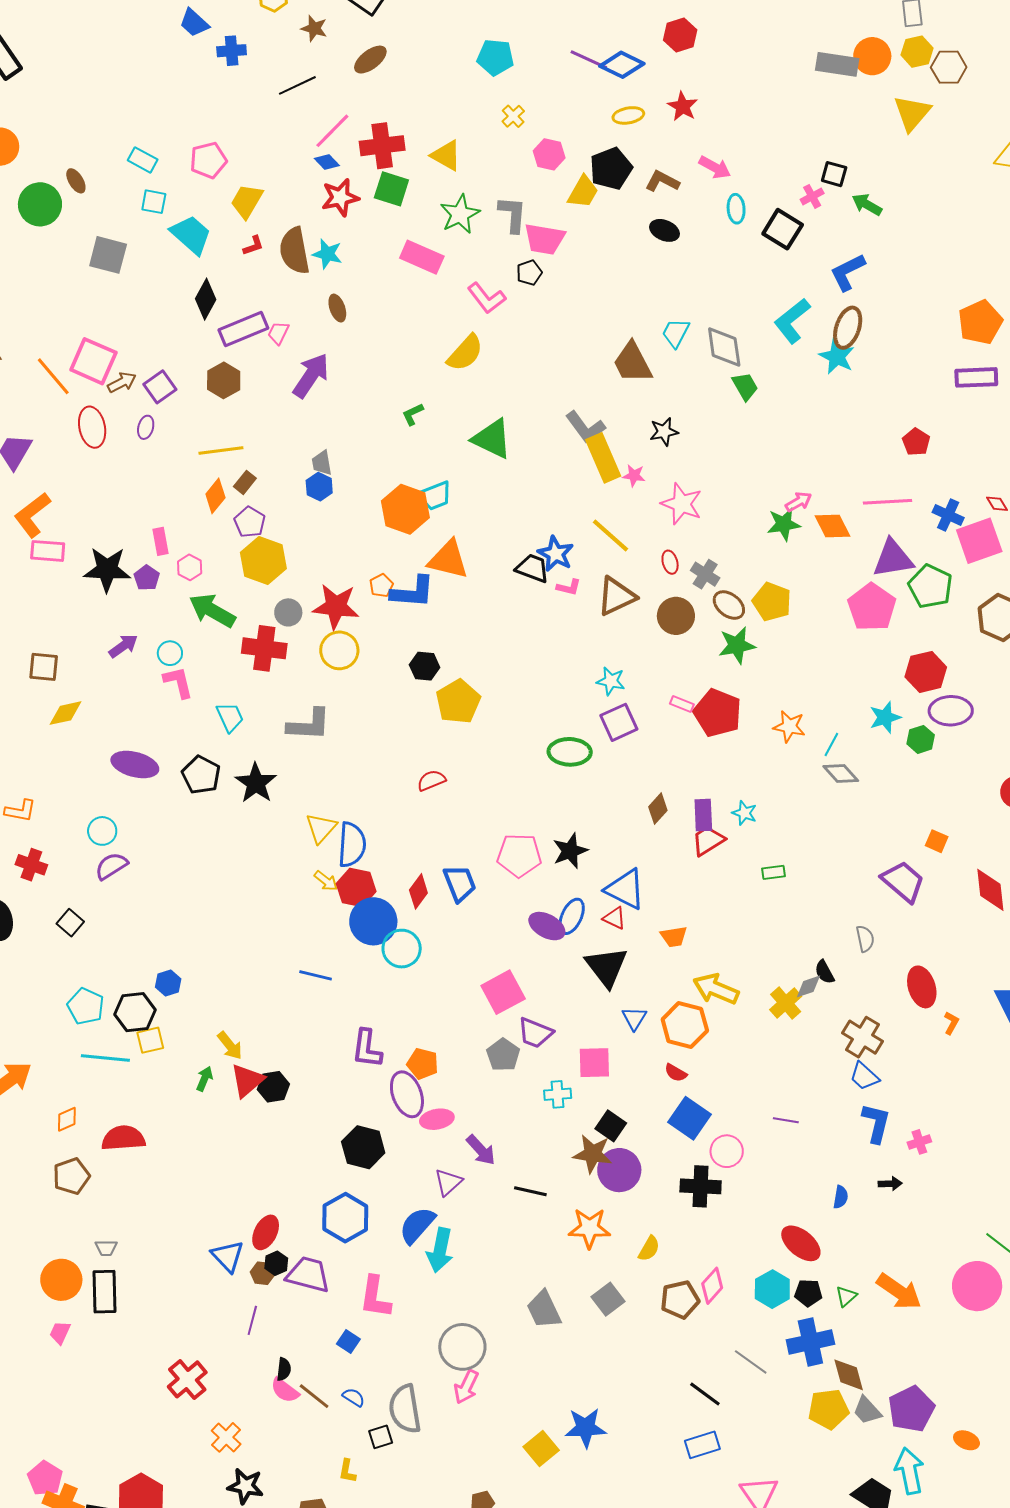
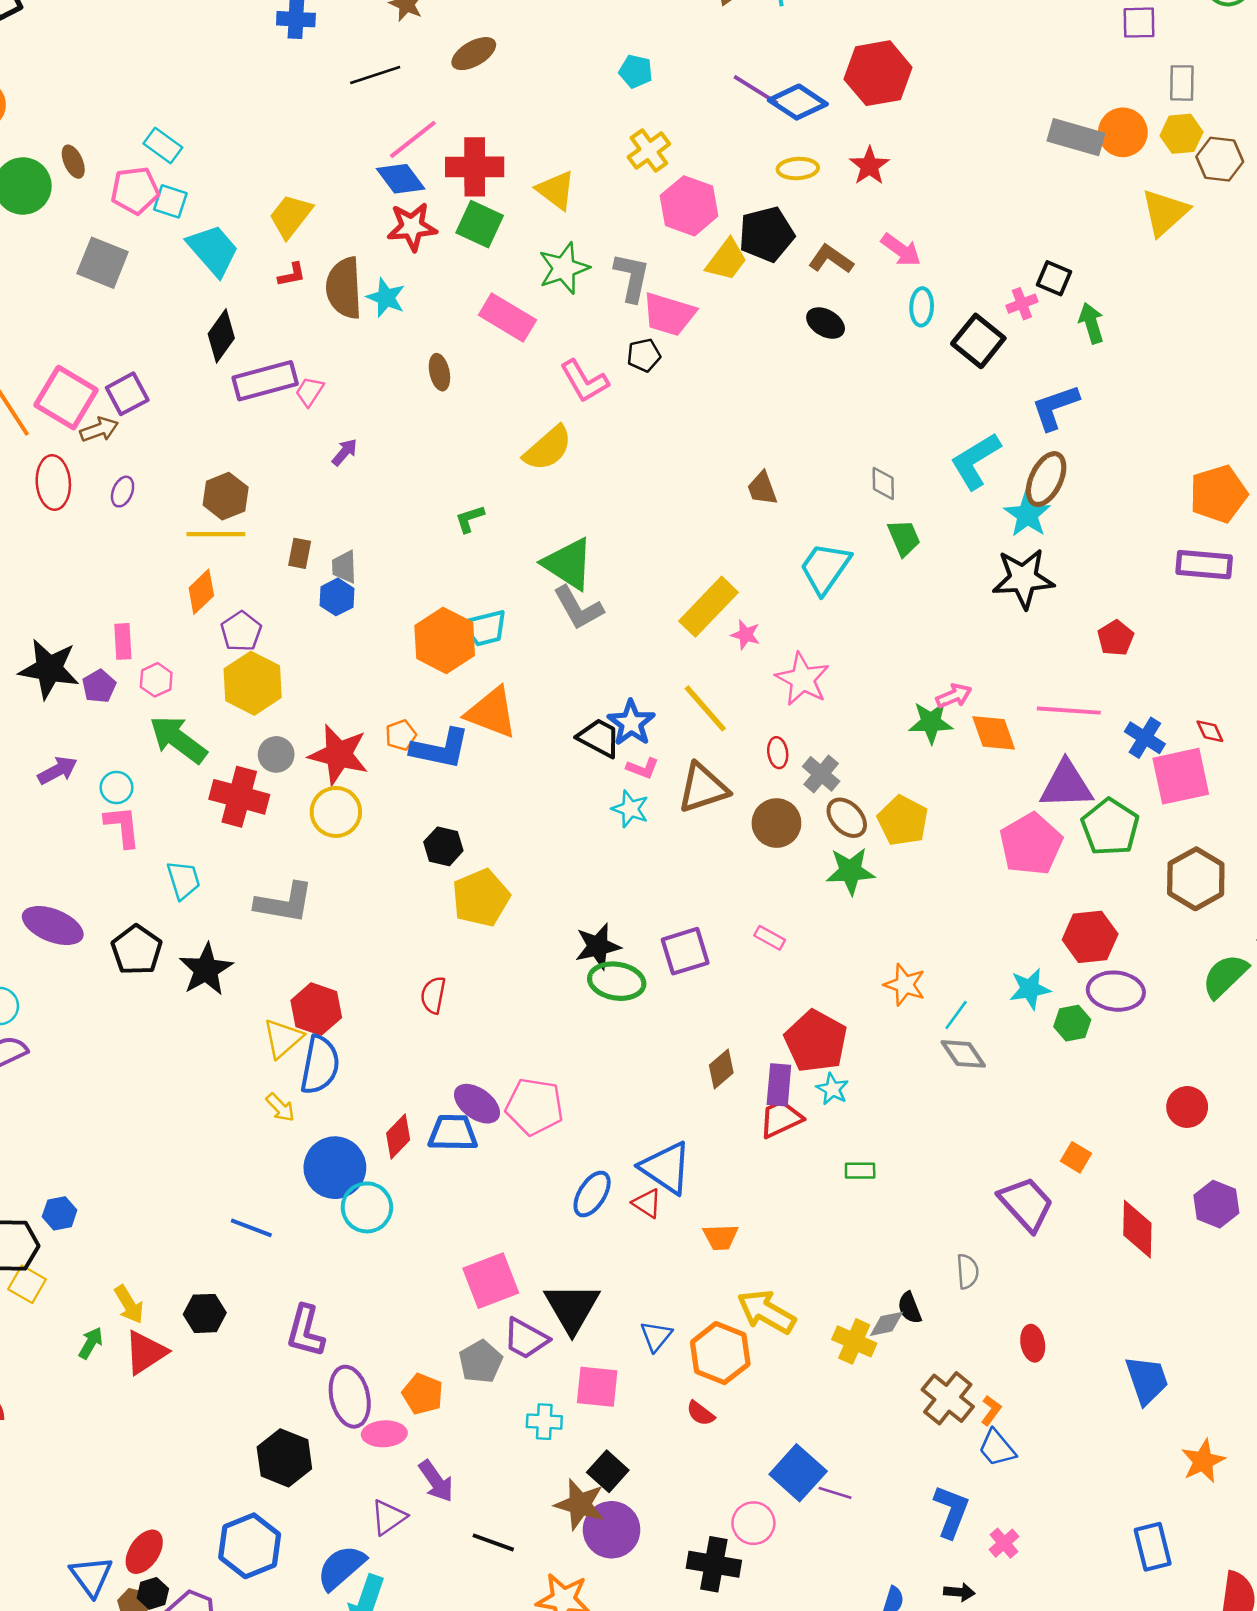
red hexagon: (680, 35) -> (878, 73), size x1.5
cyan pentagon: (495, 57) -> (636, 71), size x0.7
yellow cross: (513, 116) -> (649, 151), size x1.4
pink hexagon: (549, 154) -> (689, 206), size x1.4
pink pentagon: (208, 160) -> (135, 190), moved
blue diamond: (327, 162) -> (401, 179), size x1.5
green arrow: (867, 205) -> (1091, 323), turned 36
brown ellipse: (337, 308) -> (439, 372), moved
cyan trapezoid: (676, 333) -> (825, 568), moved, size x1.4
gray diamond: (724, 347) -> (883, 483), size x0.6
brown trapezoid: (632, 363) -> (762, 488), size x0.6
purple arrow: (311, 376) -> (345, 452), size x0.5
brown hexagon: (224, 380) -> (226, 496), moved
purple square: (160, 387) -> (127, 394), moved
gray L-shape: (585, 427) -> (578, 608), moved
black star: (664, 432) -> (1023, 579), moved, size x1.6
yellow rectangle: (603, 458) -> (708, 607), turned 60
brown rectangle: (245, 482) -> (300, 553), moved, turned -35
cyan star: (611, 681) -> (630, 809), moved
red pentagon: (718, 713) -> (816, 1041), moved
red semicircle: (431, 780) -> (433, 995), turned -64
black star: (570, 851) -> (598, 946), moved
blue trapezoid: (460, 883) -> (453, 1133), turned -75
red hexagon: (356, 887) -> (316, 1009), moved
purple ellipse: (547, 926) -> (477, 1104), moved
black triangle: (606, 967) -> (572, 1308), moved
red ellipse: (922, 987) -> (1033, 1343), size x0.7
yellow cross: (786, 1003) -> (854, 1341), turned -32
orange L-shape: (951, 1023) -> (991, 1410), moved
yellow square: (150, 1040) -> (27, 1284), turned 36
orange pentagon: (423, 1064) -> (423, 1394), moved
blue trapezoid: (864, 1076) -> (997, 1448), moved
black hexagon: (273, 1087) -> (205, 1313), moved
blue square: (689, 1118) -> (798, 1473), moved
pink cross: (919, 1142) -> (1004, 1543), turned -30

